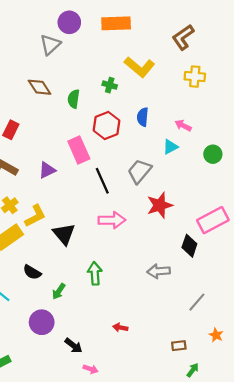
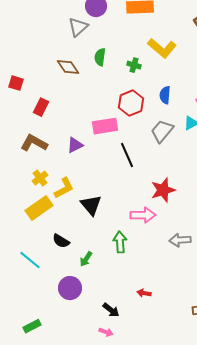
green semicircle: (74, 99) -> (100, 57), moved
pink rectangle: (79, 150) -> (105, 126), turned -75
gray trapezoid: (139, 171) -> (162, 131), moved
red star: (160, 205) -> (163, 190), moved
pink arrow: (112, 220) -> (143, 215), moved
black arrow: (74, 346) -> (111, 310), moved
pink arrow: (91, 369) -> (106, 332), moved

